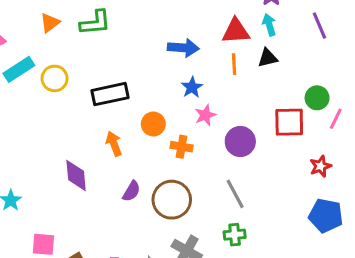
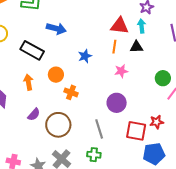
blue arrow: (183, 48) -> (56, 29), moved
black rectangle: (110, 94) -> (32, 50), turned 30
pink star: (205, 115) -> (121, 71), moved
red square: (289, 122) -> (136, 131), moved
purple circle: (240, 142) -> (117, 103), moved
blue pentagon: (326, 216) -> (154, 154), turned -30

